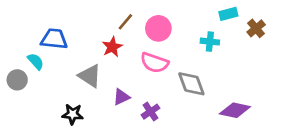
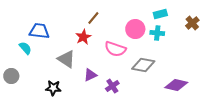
cyan rectangle: (228, 14) -> (160, 14), moved
pink circle: (158, 28) -> (135, 29), moved
gray circle: (17, 80) -> (11, 76), moved
gray diamond: (191, 84) -> (143, 65), turned -60

